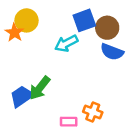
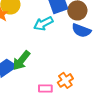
orange cross: (93, 112) -> (65, 80), turned 35

